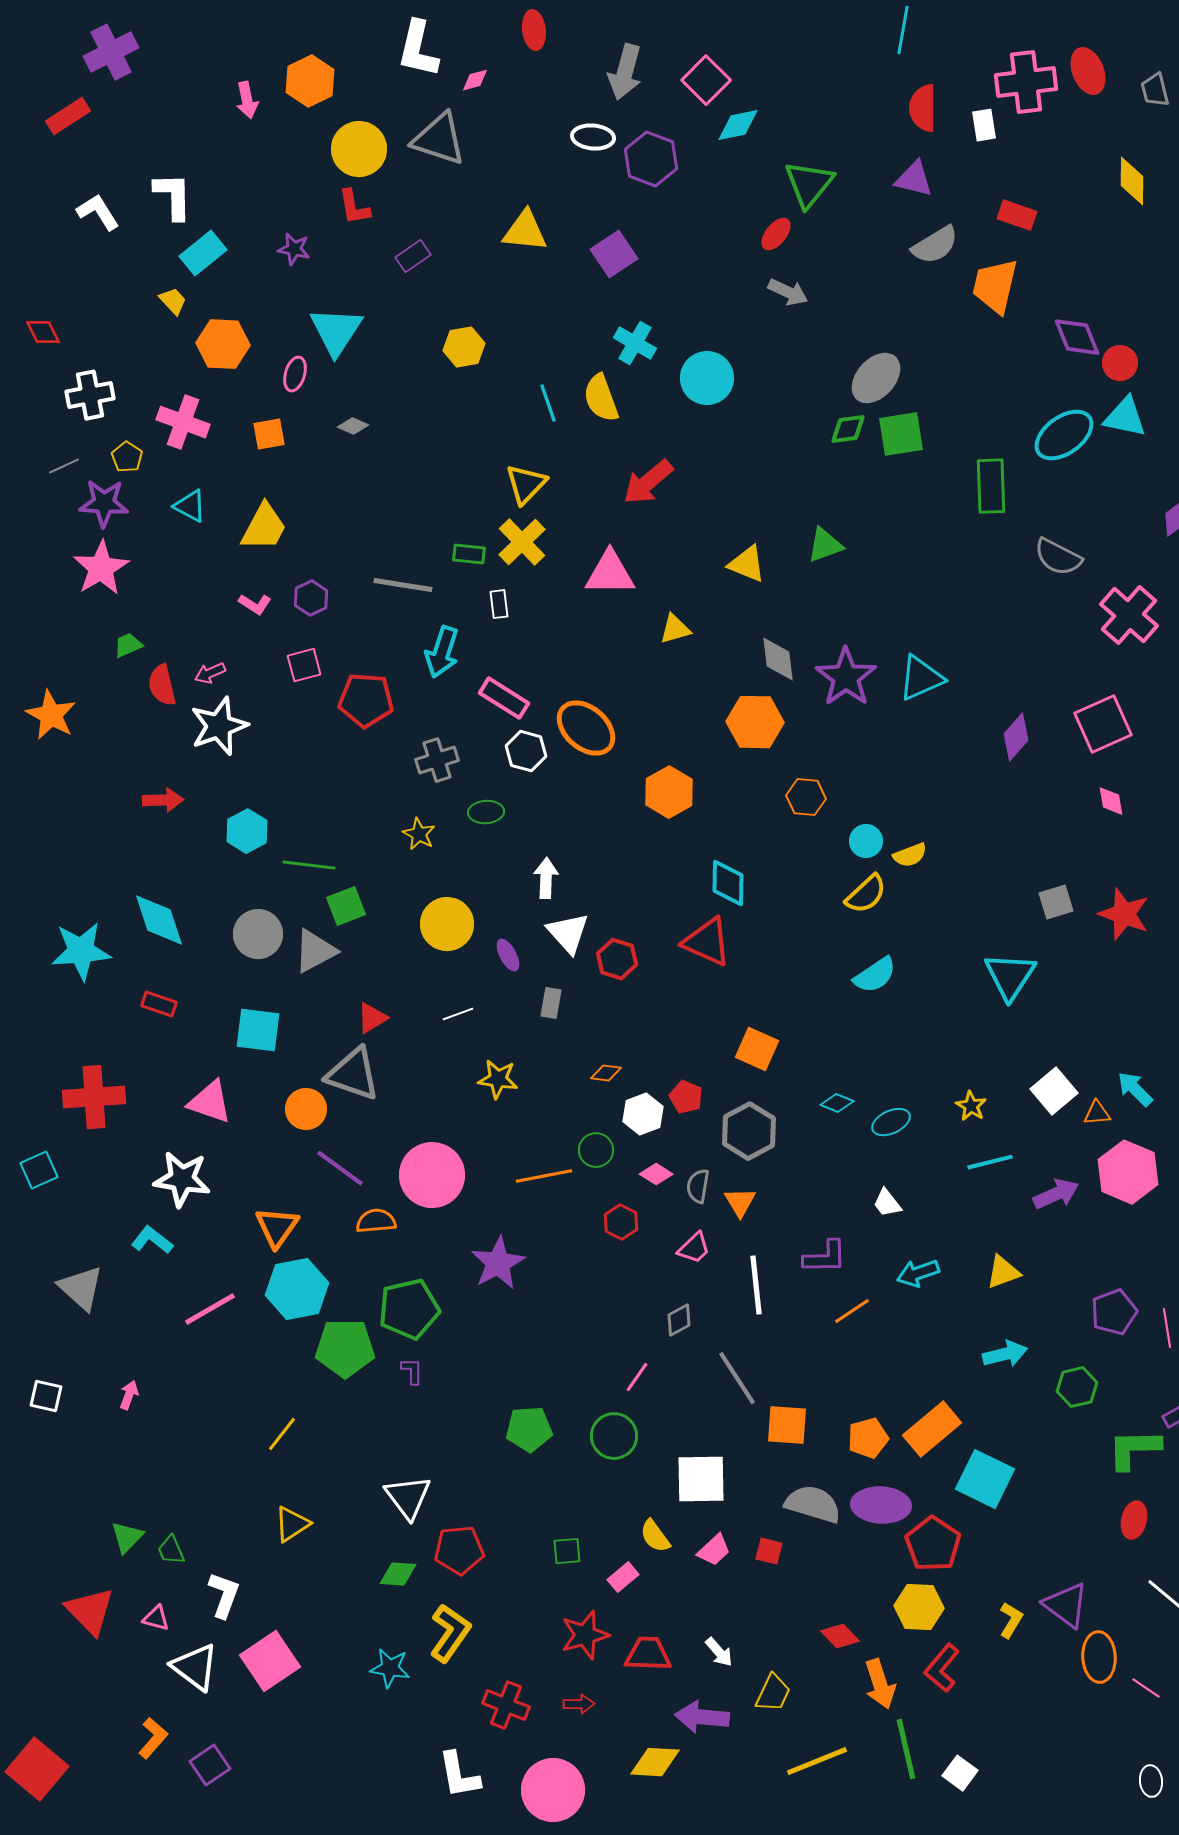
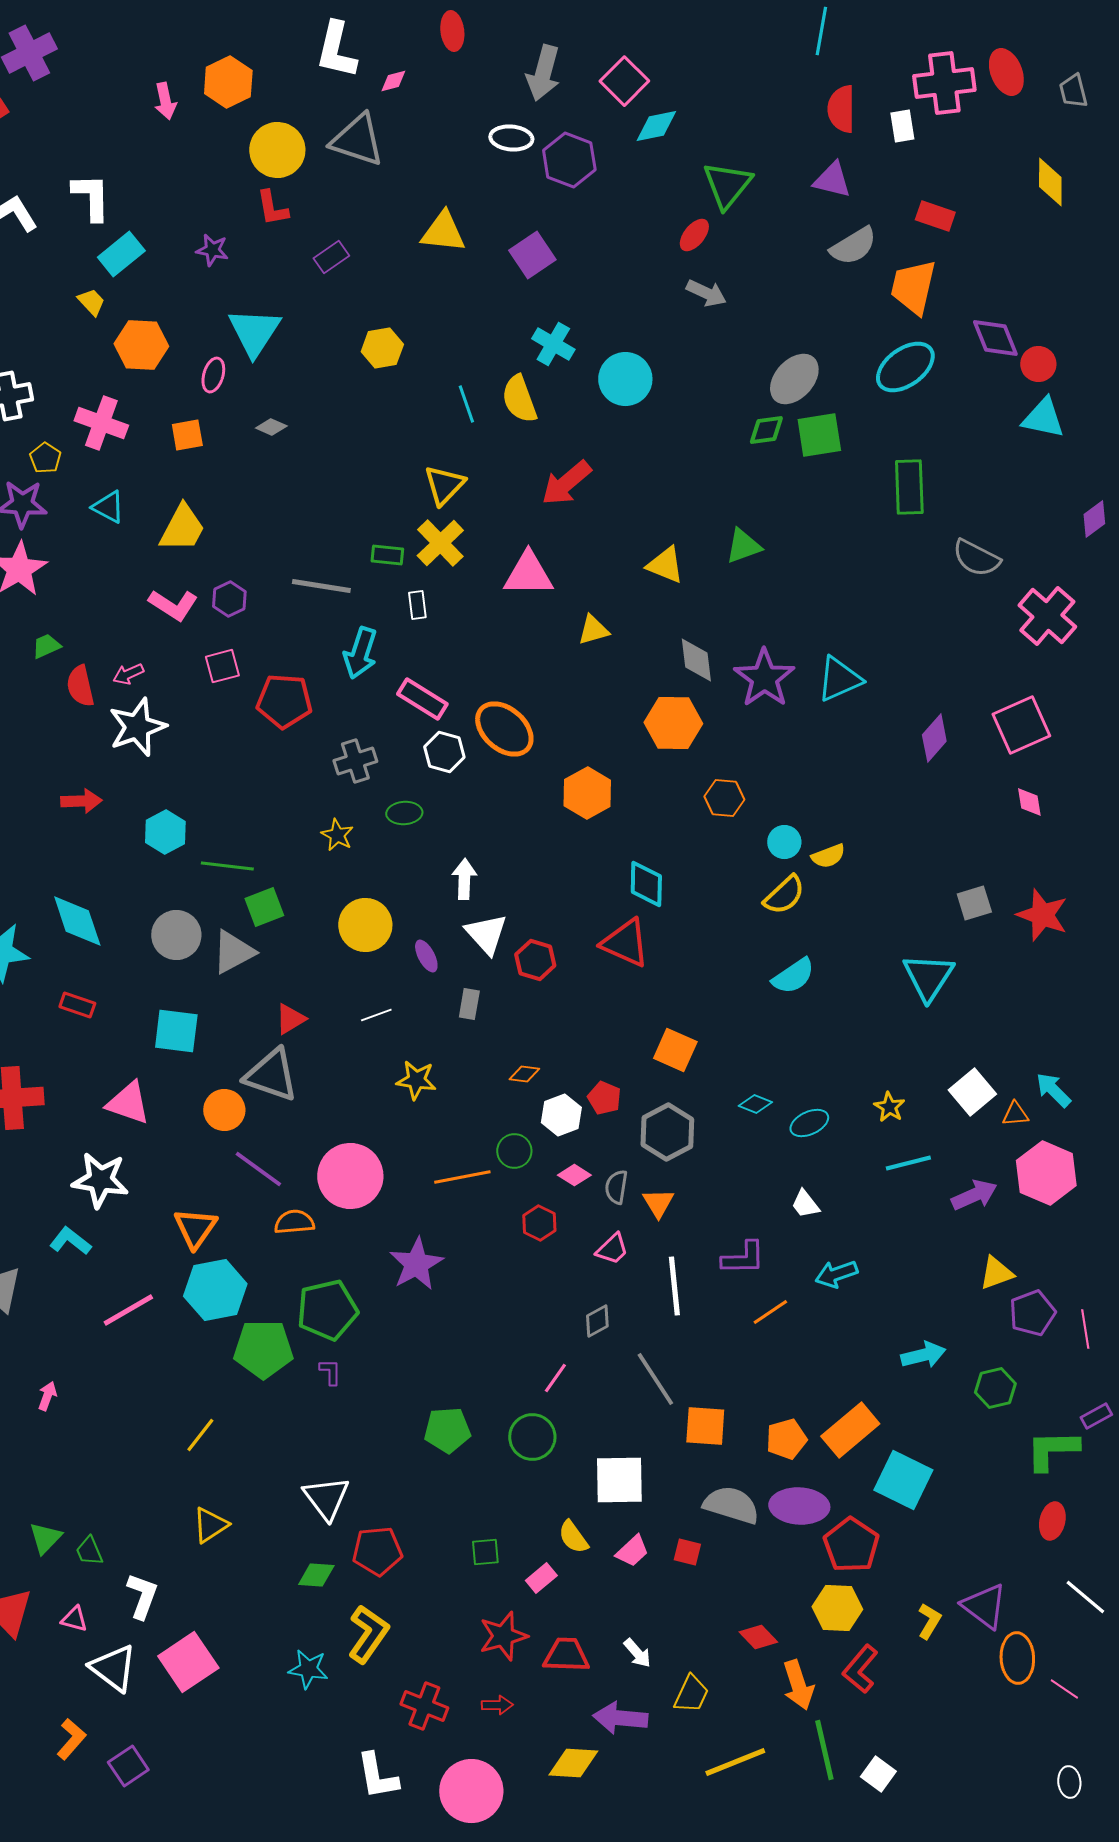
cyan ellipse: (1064, 435) -> (905, 367), moved
pink L-shape: (255, 604) -> (173, 605), size x1.5
yellow triangle: (1003, 1272) -> (996, 1273), moved

